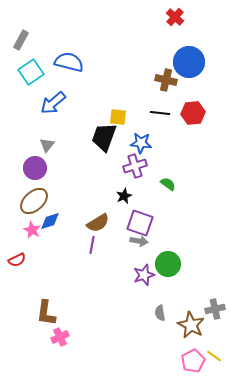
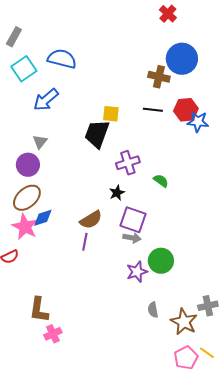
blue star: (141, 143) -> (198, 122), moved
pink star: (32, 230) -> (25, 227), size x1.5

